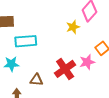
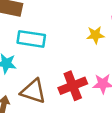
brown triangle: (36, 80) -> (33, 91), size x1.5

